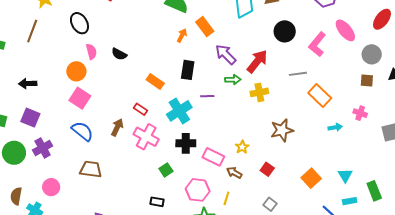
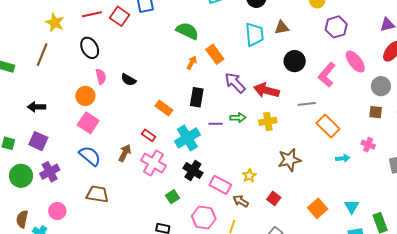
red arrow: (257, 61) -> (266, 90), turned -115
green arrow: (233, 80) -> (238, 118), moved
black cross: (186, 143) -> (193, 171), turned 30

